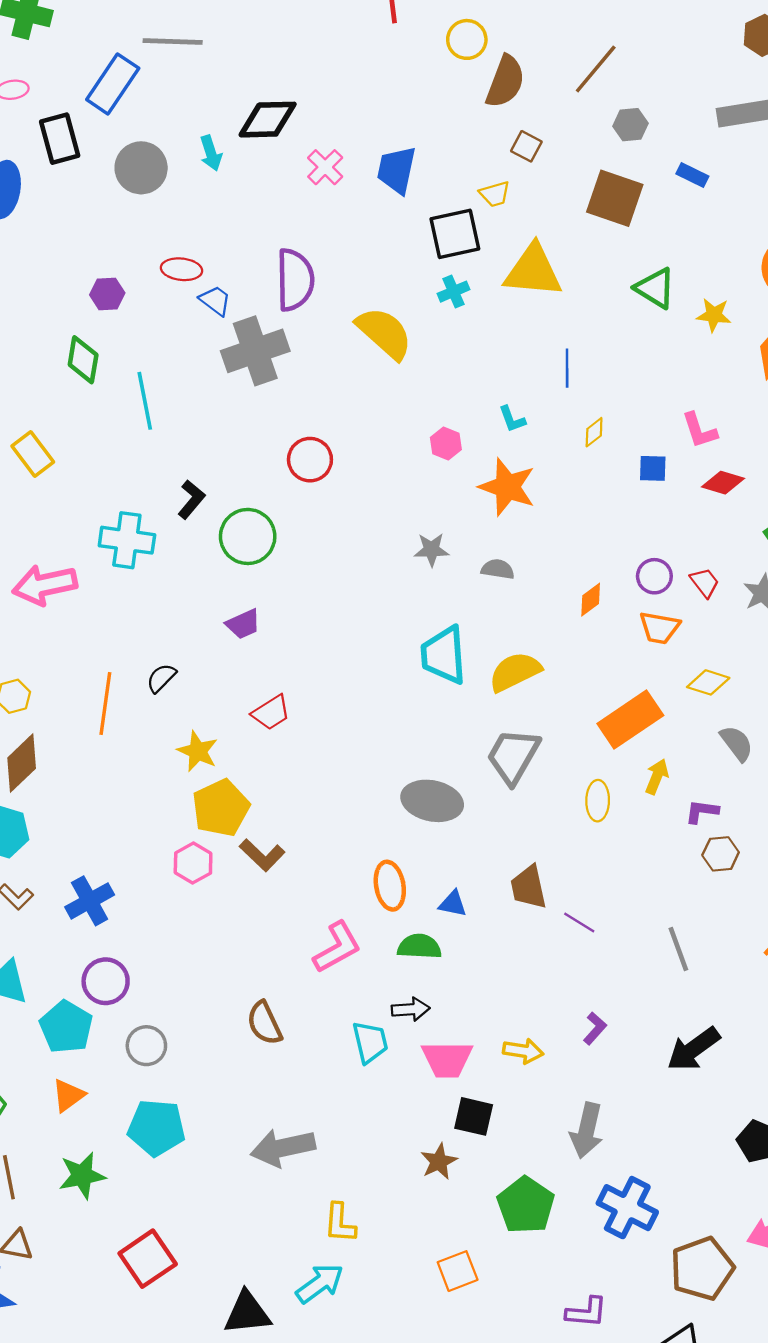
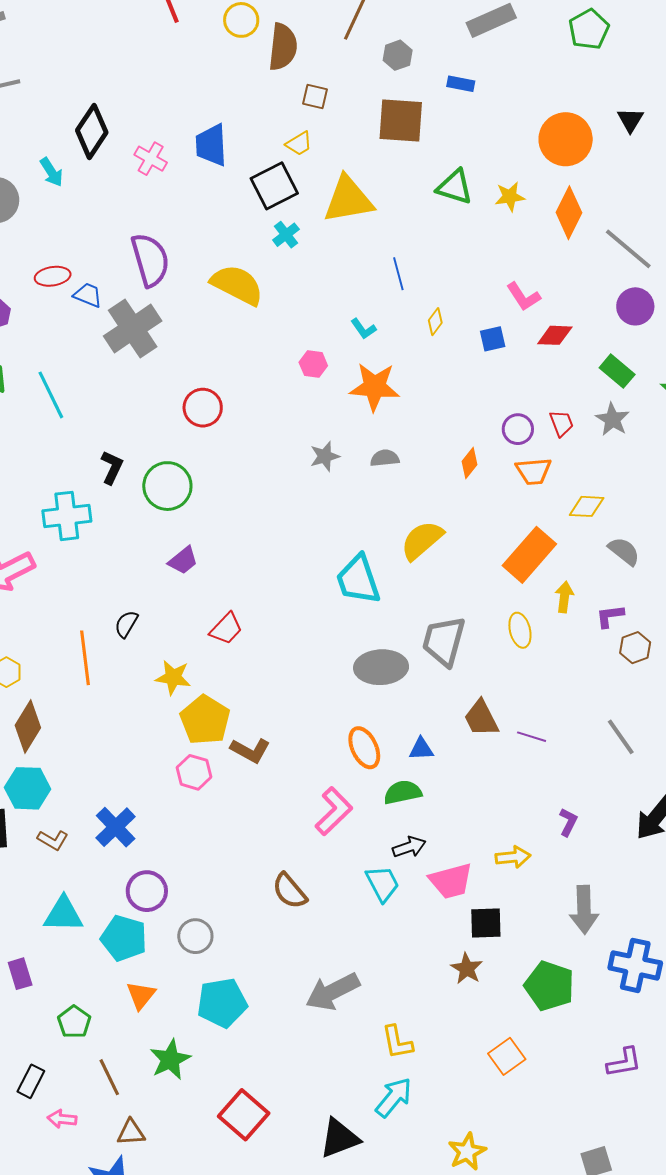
black diamond: (268, 120) -> (92, 131), turned -40
red trapezoid: (705, 583) -> (561, 423), turned 32
cyan trapezoid: (444, 655) -> (358, 580), moved
gray trapezoid: (513, 756) -> (444, 641), moved

